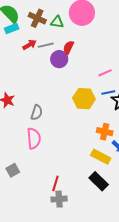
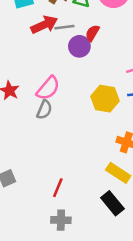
red arrow: (29, 45) -> (44, 25), size x1.5
pink semicircle: (34, 138) -> (48, 88), moved, turned 40
red line: (55, 183) -> (58, 188), moved

